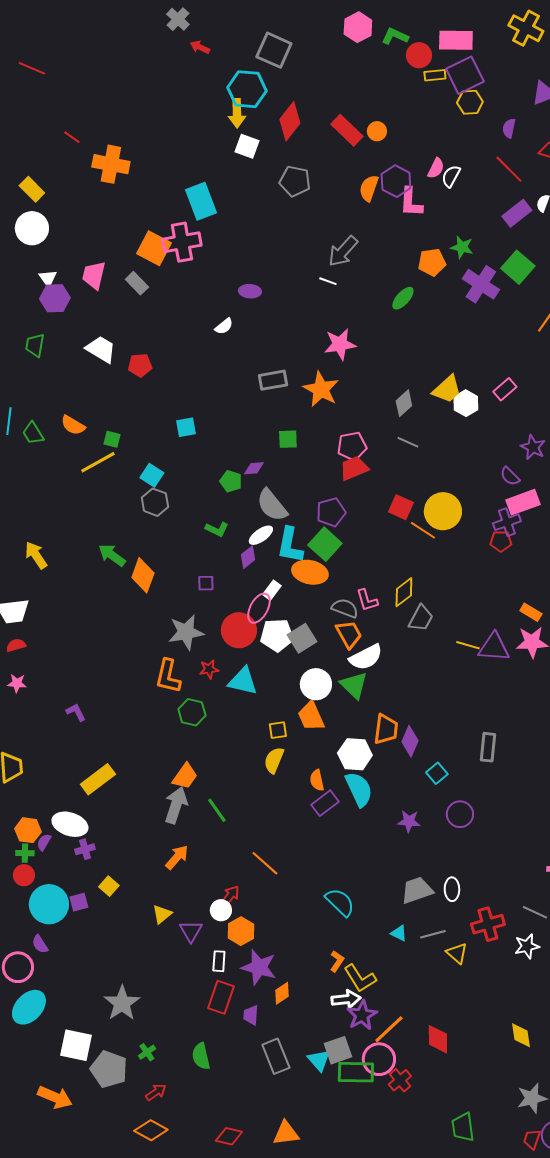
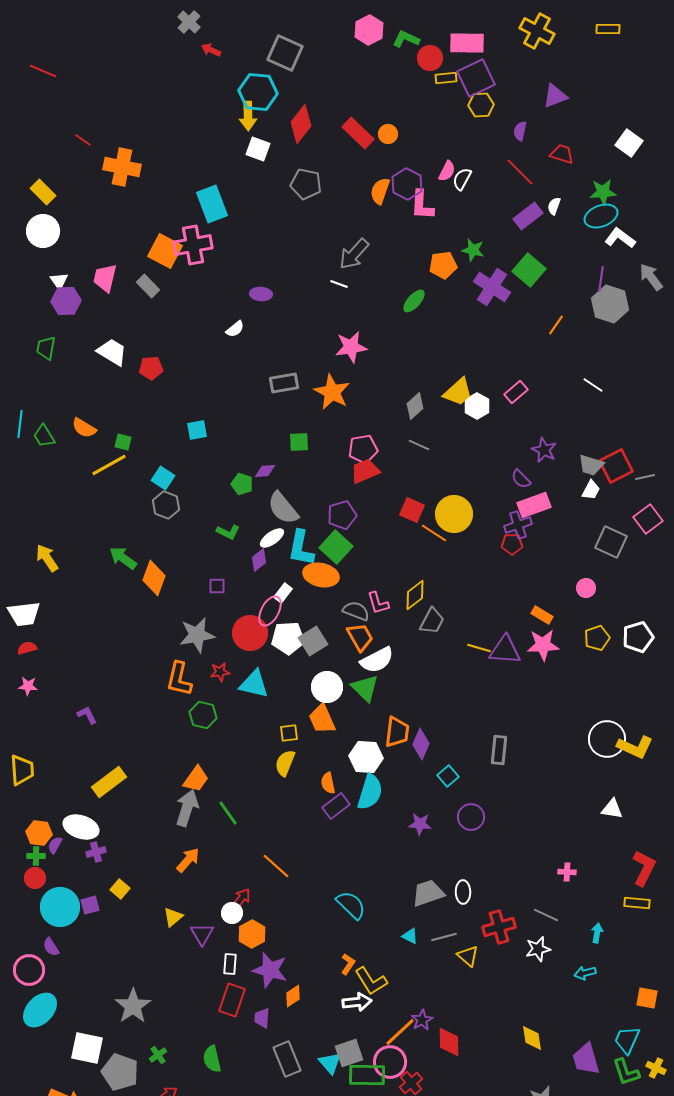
cyan semicircle: (359, 789) -> (370, 792), turned 42
purple star: (362, 1015) -> (422, 1020), moved, size x0.7

